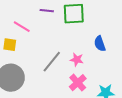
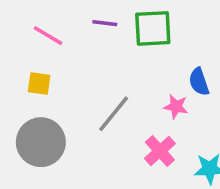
pink line: (22, 27) -> (48, 36), moved
pink star: (77, 60) -> (176, 107), moved

